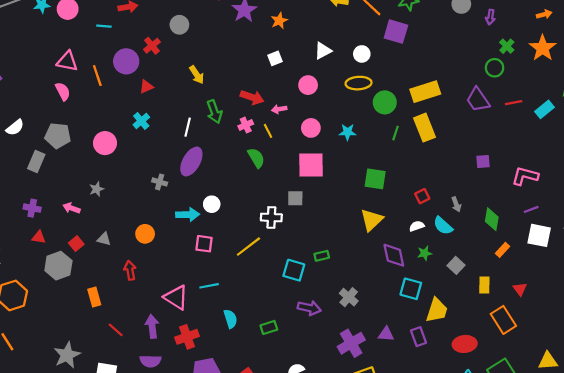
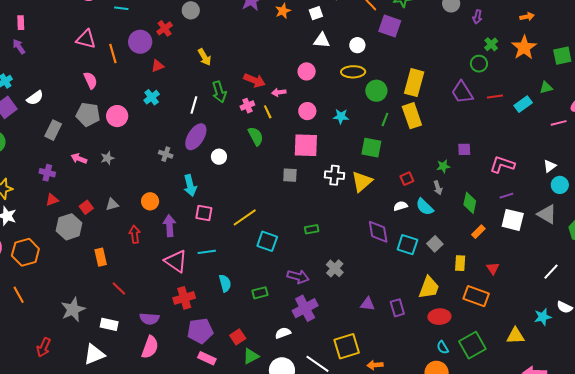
white triangle: (323, 51) -> (322, 40), turned 30
white square: (275, 58) -> (316, 13), moved
pink semicircle: (63, 91) -> (90, 80), moved
yellow rectangle: (425, 92) -> (414, 83), turned -60
gray pentagon: (58, 136) -> (88, 114), moved
green square: (375, 179) -> (371, 148), moved
white circle: (212, 204) -> (219, 157), moved
pink arrow: (71, 208) -> (79, 159), moved
cyan arrow: (188, 215) -> (190, 185), turned 75
white cross: (271, 217) -> (335, 175), moved
yellow triangle: (372, 220) -> (362, 182), moved
red triangle: (39, 237) -> (52, 200), turned -32
gray triangle: (104, 239) -> (112, 204), turned -32
green star: (425, 253) -> (443, 166), moved
cyan square: (294, 270) -> (267, 241), moved
cyan square: (411, 289) -> (407, 245), moved
yellow trapezoid: (437, 310) -> (429, 288), moved
orange rectangle: (503, 320) -> (476, 296), turned -40
purple arrow: (152, 326) -> (169, 226), moved
purple cross: (351, 343) -> (305, 308), moved

